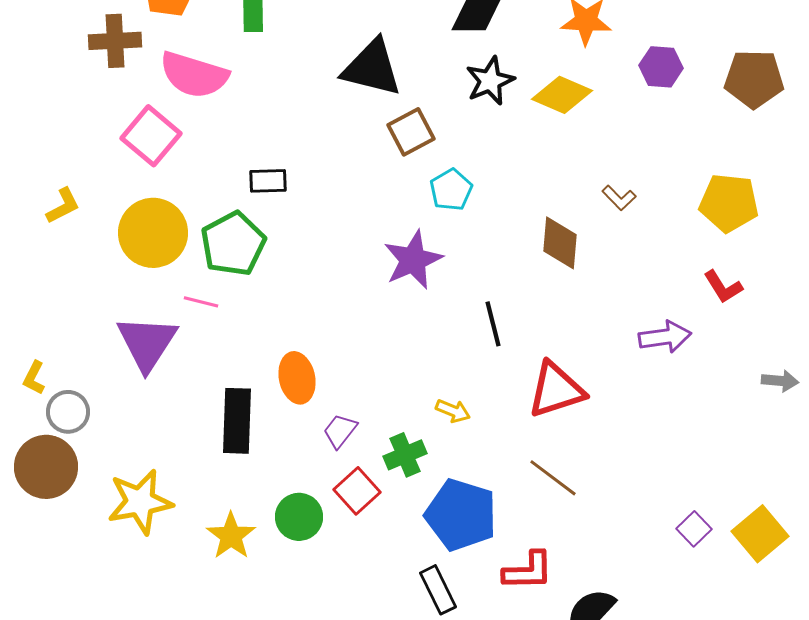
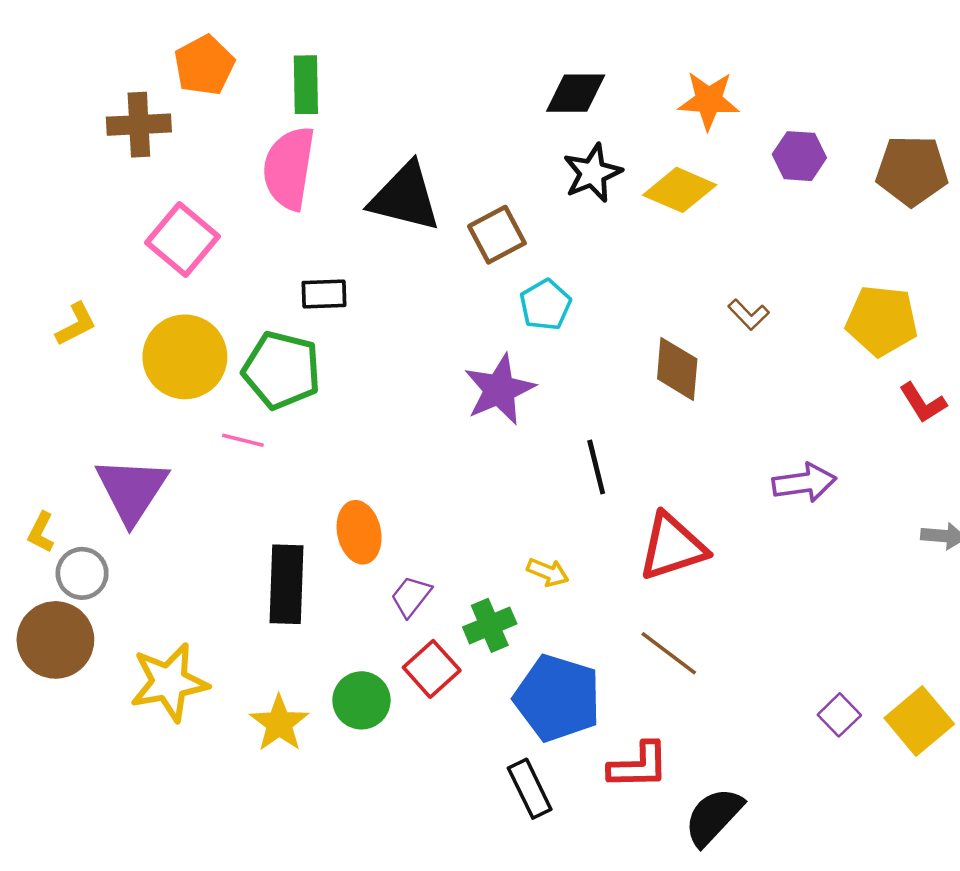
black triangle: (372, 68) -> (405, 197), moved
pink semicircle: (194, 75) -> (289, 168), moved, turned 82
green pentagon: (233, 244) -> (282, 370), turned -30
red L-shape: (723, 287) -> (923, 403), moved
purple triangle: (147, 343) -> (132, 490), moved

